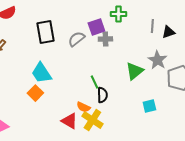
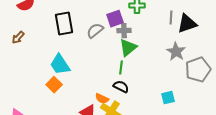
black triangle: (168, 32) -> (187, 24), size x1.5
green triangle: (134, 71) -> (128, 48), moved
green line: (94, 82) -> (121, 68), moved, turned 32
black semicircle: (102, 95) -> (121, 87), turned -63

